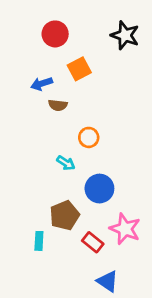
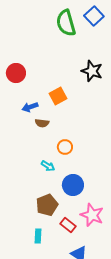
red circle: (55, 34) -> (16, 73), moved
cyan rectangle: (39, 241) -> (38, 236), moved

